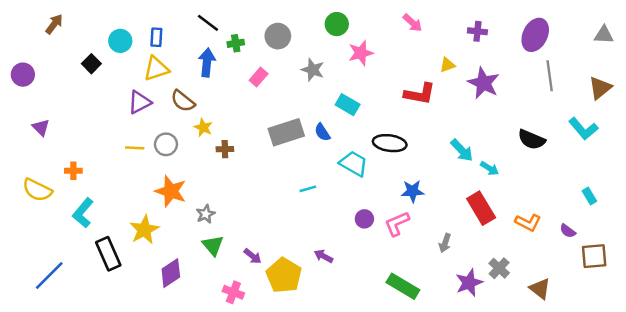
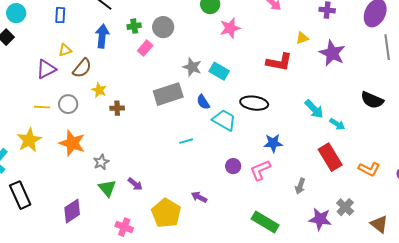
gray circle: (278, 36) -> (163, 27), moved
cyan circle: (120, 41) -> (16, 13), moved
green cross: (236, 43) -> (134, 26), moved
yellow triangle: (156, 69) -> (65, 50), moved, size x0.6
gray star: (313, 70) -> (192, 67), moved
brown semicircle: (183, 101) -> (82, 68), turned -90
blue semicircle: (322, 132) -> (203, 102), moved
yellow star: (144, 230) -> (29, 140), moved
purple arrow: (253, 256) -> (135, 184), moved
purple star: (469, 283) -> (320, 219), turned 30

